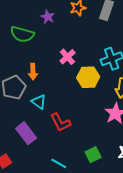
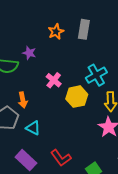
purple star: (48, 17) -> (29, 53), moved
red L-shape: (60, 122) -> (61, 158), moved

